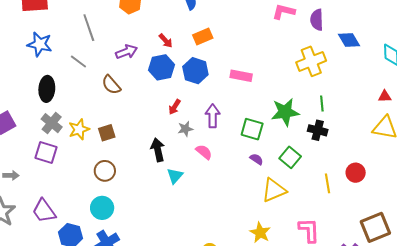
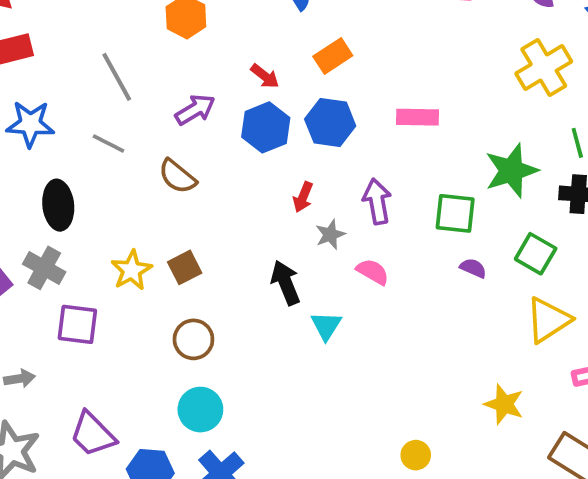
gray cross: (52, 123) -> (44, 268), moved
yellow triangle: (274, 190) -> (548, 320), moved

